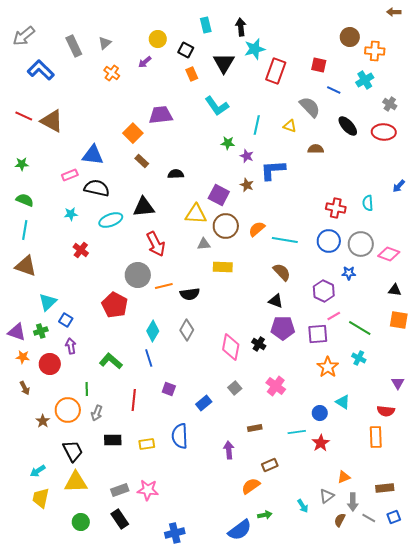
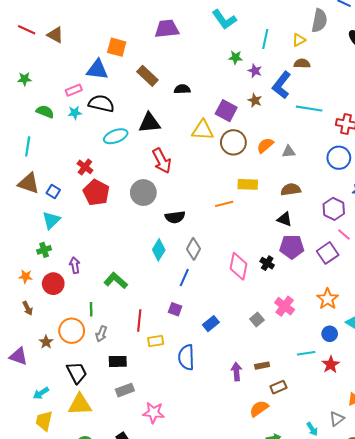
gray semicircle: (310, 107) -> (319, 21), turned 55
brown triangle: (52, 121) -> (55, 35), size x0.7
yellow triangle: (290, 126) -> (299, 40), turned -48
orange square: (133, 133) -> (117, 47), moved, turned -30
brown semicircle: (316, 149) -> (302, 64), moved
brown rectangle: (142, 161) -> (147, 76), size x1.5
blue L-shape: (273, 170) -> (282, 85), turned -48
green semicircle: (25, 200) -> (45, 112), moved
cyan star: (71, 214) -> (75, 113), moved
cyan line: (285, 240) -> (309, 109), moved
gray triangle: (204, 244) -> (289, 152), moved
yellow rectangle: (223, 267) -> (248, 184), moved
brown semicircle: (282, 272) -> (291, 189), turned -54
orange line: (164, 286) -> (224, 204), moved
black semicircle: (190, 294) -> (175, 217), moved
red pentagon: (115, 305) -> (96, 193), moved
pink line: (334, 316) -> (344, 235), turned 72
blue square: (66, 320) -> (53, 192), moved
purple triangle: (17, 332) -> (18, 356), moved
purple square: (318, 334) -> (328, 253), turned -30
blue line: (149, 358) -> (184, 278), moved, turned 42
orange star: (328, 367) -> (328, 299), moved
gray square: (235, 388) -> (257, 319), moved
brown rectangle: (255, 428) -> (262, 366), moved
yellow rectangle: (147, 444) -> (156, 341), moved
gray rectangle: (120, 490) -> (125, 390), moved

